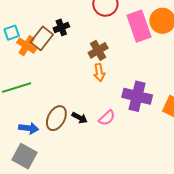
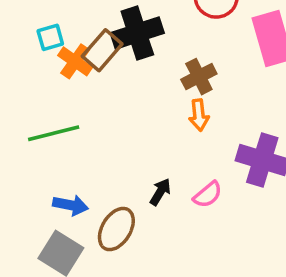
black cross: (61, 27) -> (137, 33), size x1.8
brown ellipse: (56, 118) -> (116, 229), moved
black arrow: (80, 118) -> (160, 192), turned -91

